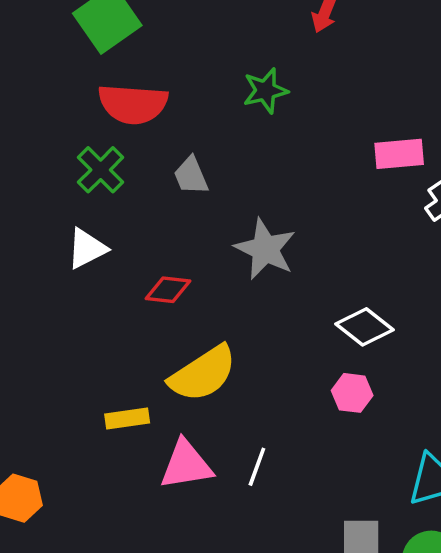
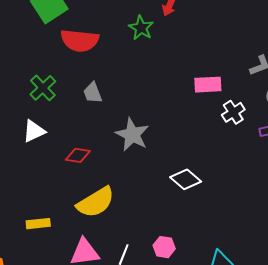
green star: (265, 91) -> (141, 28), moved, turned -30
red semicircle: (133, 104) -> (80, 41), moved
pink hexagon: (352, 393) -> (164, 247), moved
yellow rectangle: (127, 418) -> (38, 224), moved

